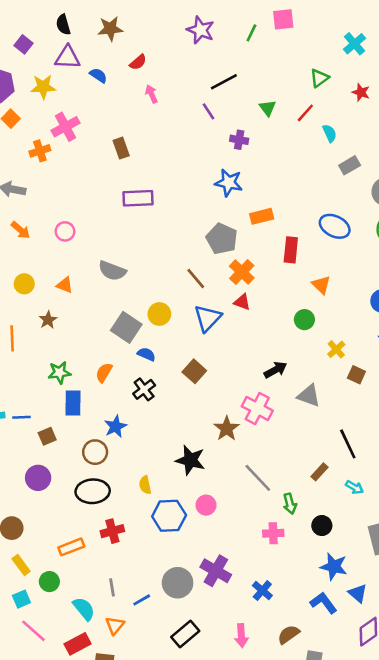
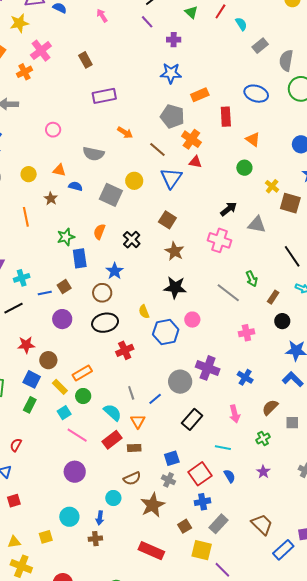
orange arrow: (21, 230) -> (125, 133), moved
blue semicircle: (146, 354) -> (75, 186), moved
brown square: (356, 375) -> (290, 203), size x1.5
blue line: (22, 417) -> (45, 293), moved
brown star: (227, 429) -> (175, 251), moved
brown rectangle: (320, 472) -> (273, 297), moved
green arrow: (290, 504) -> (252, 279), moved
orange rectangle: (71, 547) -> (82, 373), moved

